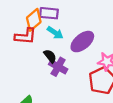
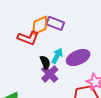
cyan arrow: (55, 33) -> (57, 56), moved, turned -112

